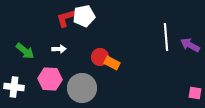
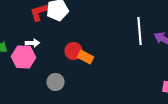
pink hexagon: (50, 79) -> (24, 57), moved
gray circle: (82, 88) -> (56, 82), size x0.6

